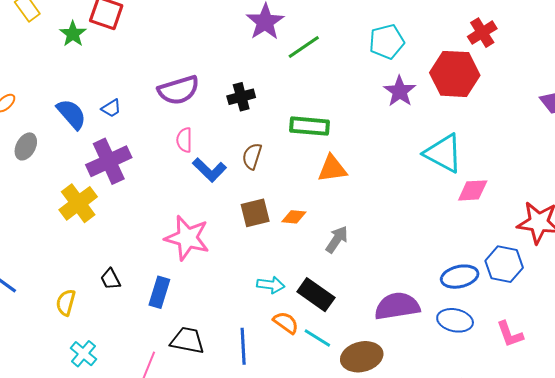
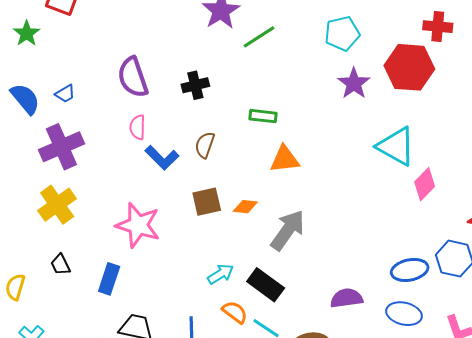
red cross: (482, 33) -> (438, 27), turned 36
green star: (73, 34) -> (27, 33), moved
purple semicircle: (179, 90) -> (133, 77), turned 87
green rectangle: (310, 126) -> (263, 116), size x0.7
pink diamond: (473, 190) -> (425, 184), turned -44
yellow cross: (78, 203) -> (57, 205), moved
gray arrow: (337, 240) -> (288, 230), size x1.5
cyan arrow: (271, 285) -> (221, 274), turned -40
purple semicircle: (397, 306) -> (347, 298), size x0.7

